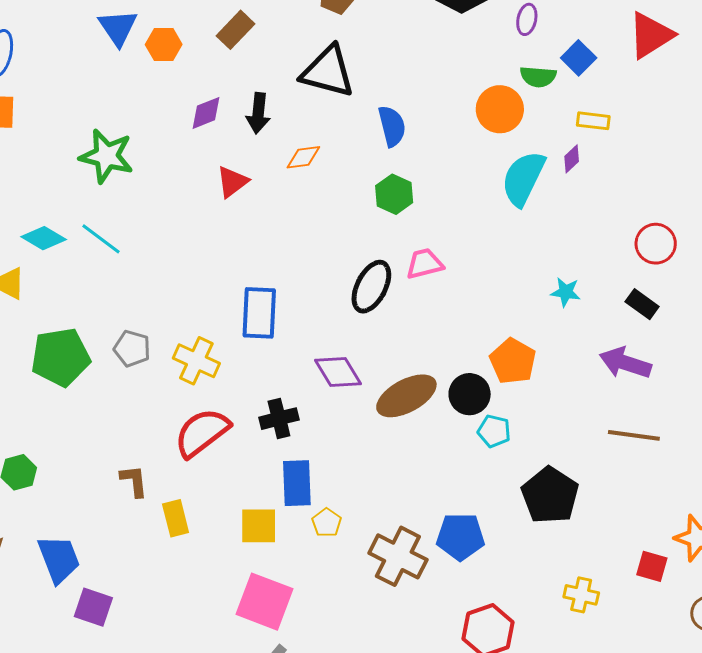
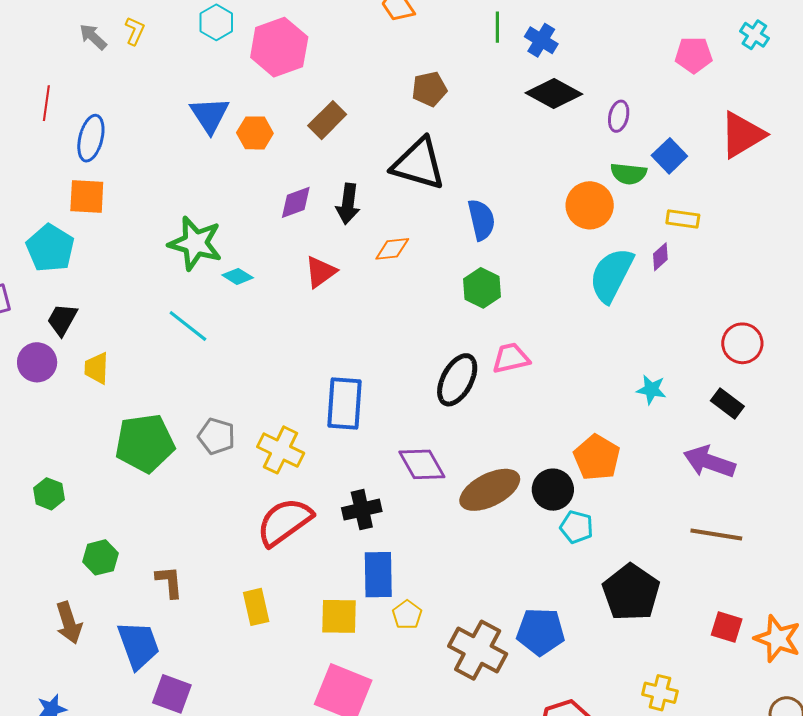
cyan diamond: (44, 238) -> (238, 276), moved, size x0.7
brown L-shape: (134, 481) -> (169, 582), moved
red square: (652, 566) -> (727, 627), moved

